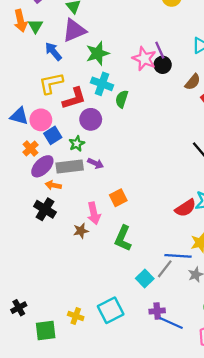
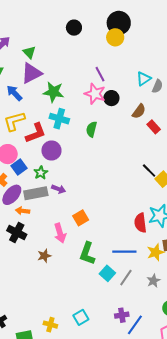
purple line: (160, 50) -> (100, 74), moved
green star: (98, 53) -> (53, 92), turned 30
green semicircle: (122, 99) -> (92, 129), moved
red semicircle: (185, 208) -> (140, 223), turned 120
brown star: (81, 231) -> (44, 256), moved
blue line: (178, 256) -> (124, 252), moved
cyan square: (145, 279) -> (107, 273), moved
cyan square: (111, 310) -> (81, 317), size x0.7
blue line: (171, 323) -> (135, 325), turned -75

